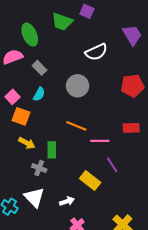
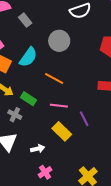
cyan semicircle: (39, 94) -> (28, 57), moved, size x1.5
pink line: (100, 141) -> (59, 106), moved
green rectangle: (52, 150) -> (29, 99), turned -63

